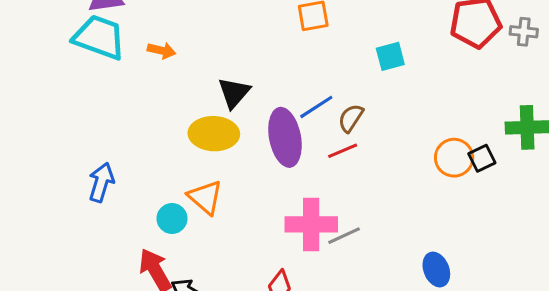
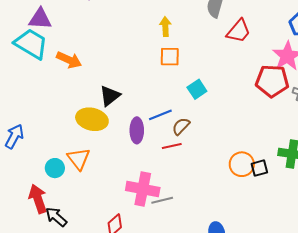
orange arrow: (161, 51) -> (69, 60), size x1.4
cyan square: (390, 56) -> (197, 89), moved, turned -30
purple ellipse: (285, 137) -> (137, 130), size x0.7

